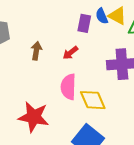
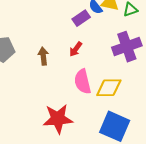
purple rectangle: (84, 23) -> (81, 18), turned 60
yellow diamond: (93, 100) -> (109, 88), turned -52

